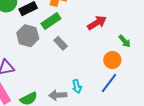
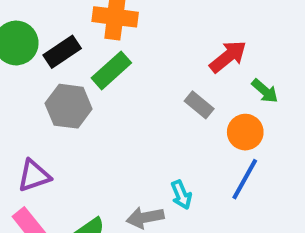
red arrow: (97, 23) -> (228, 57), moved
gray rectangle: (61, 43) -> (199, 105), moved

